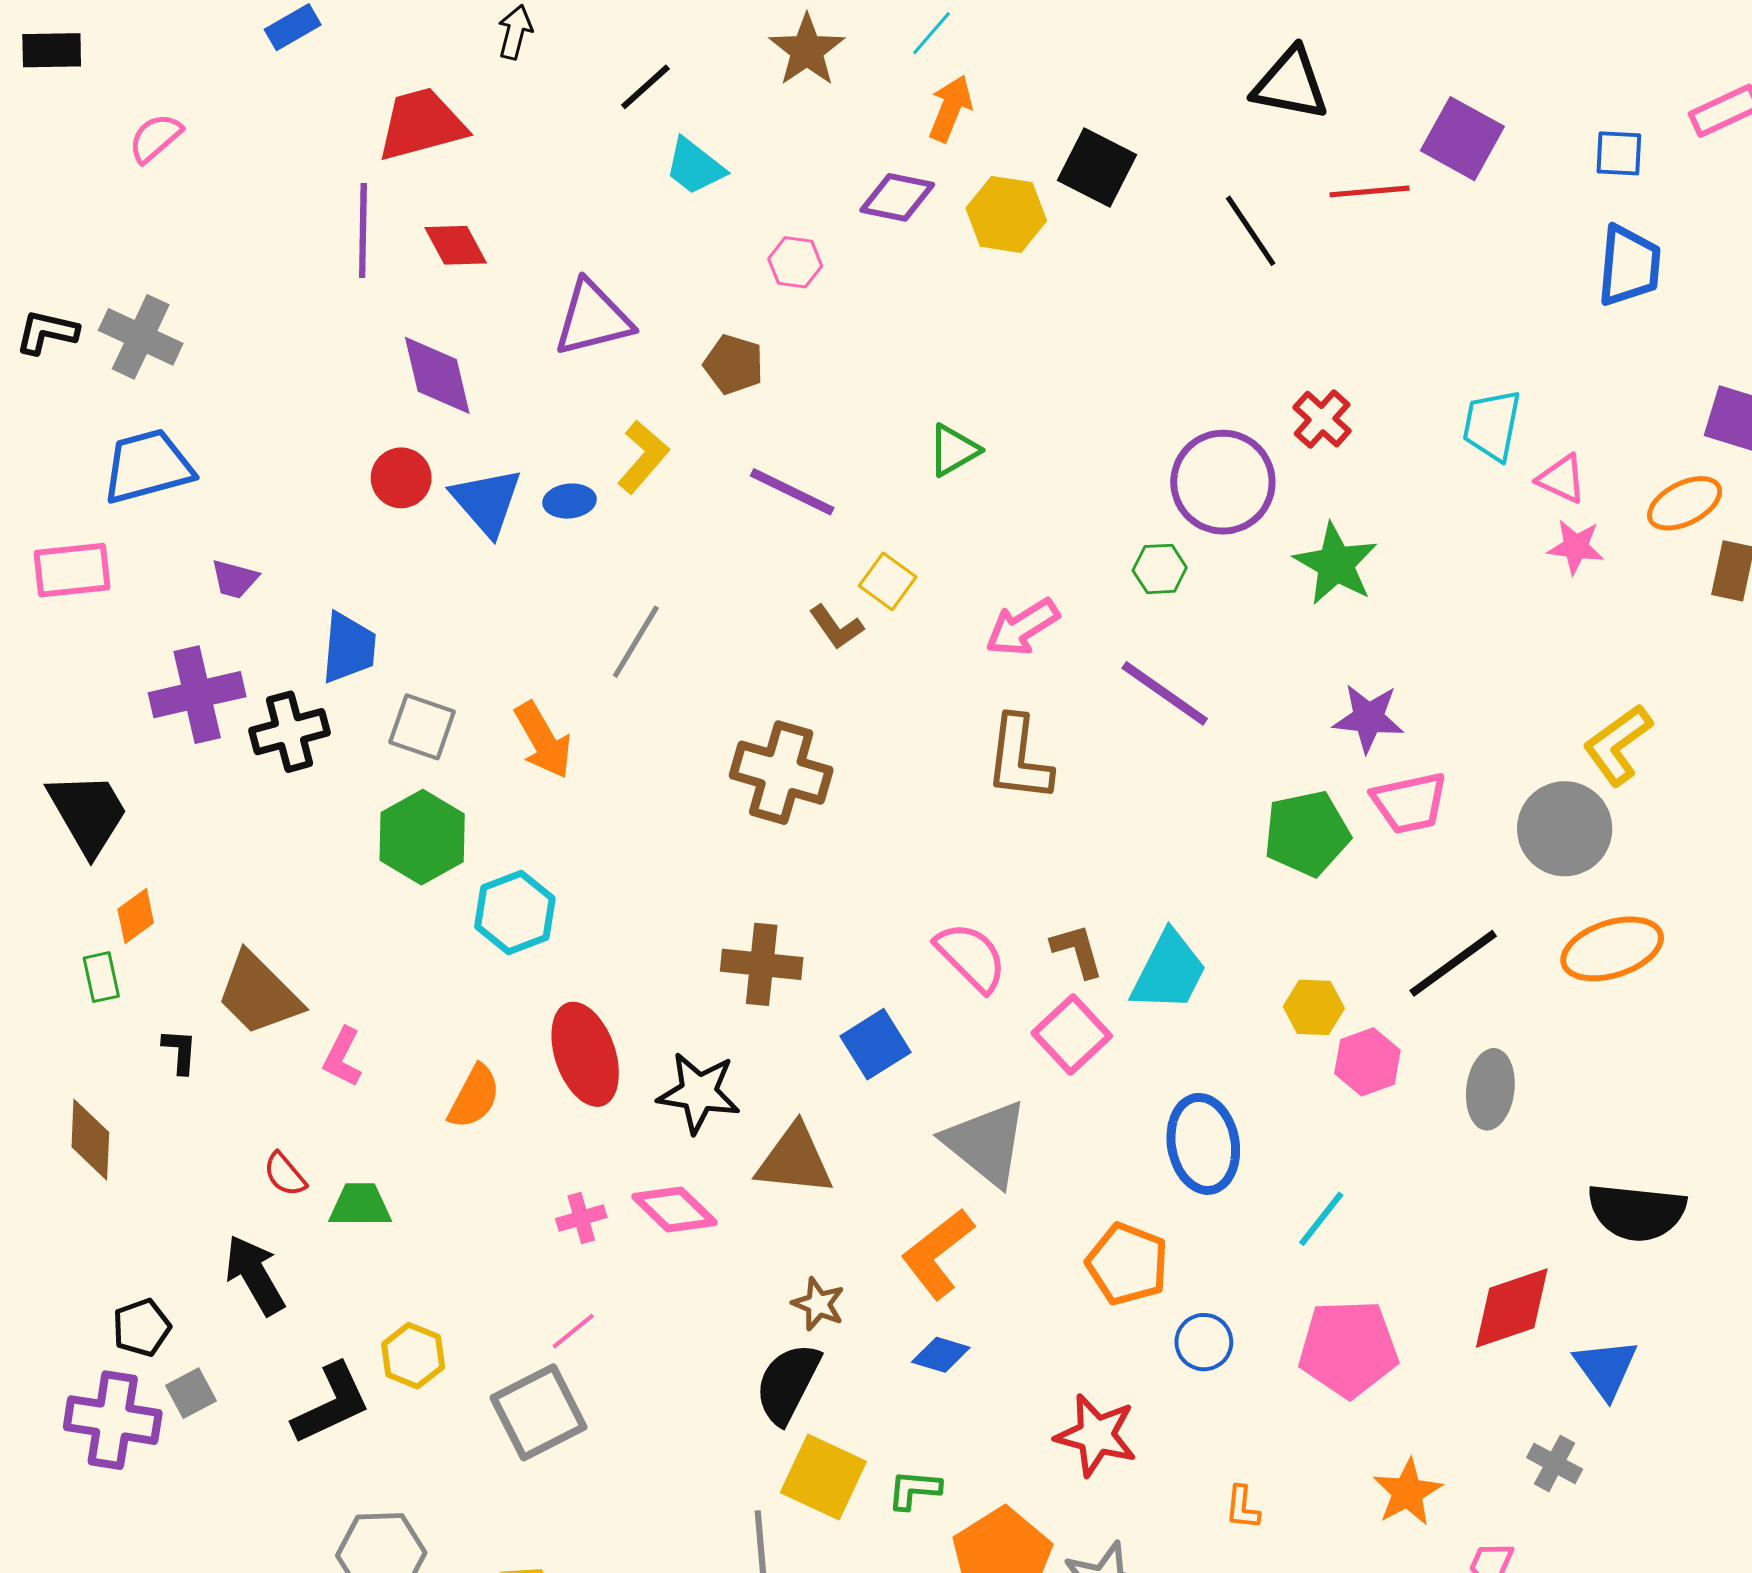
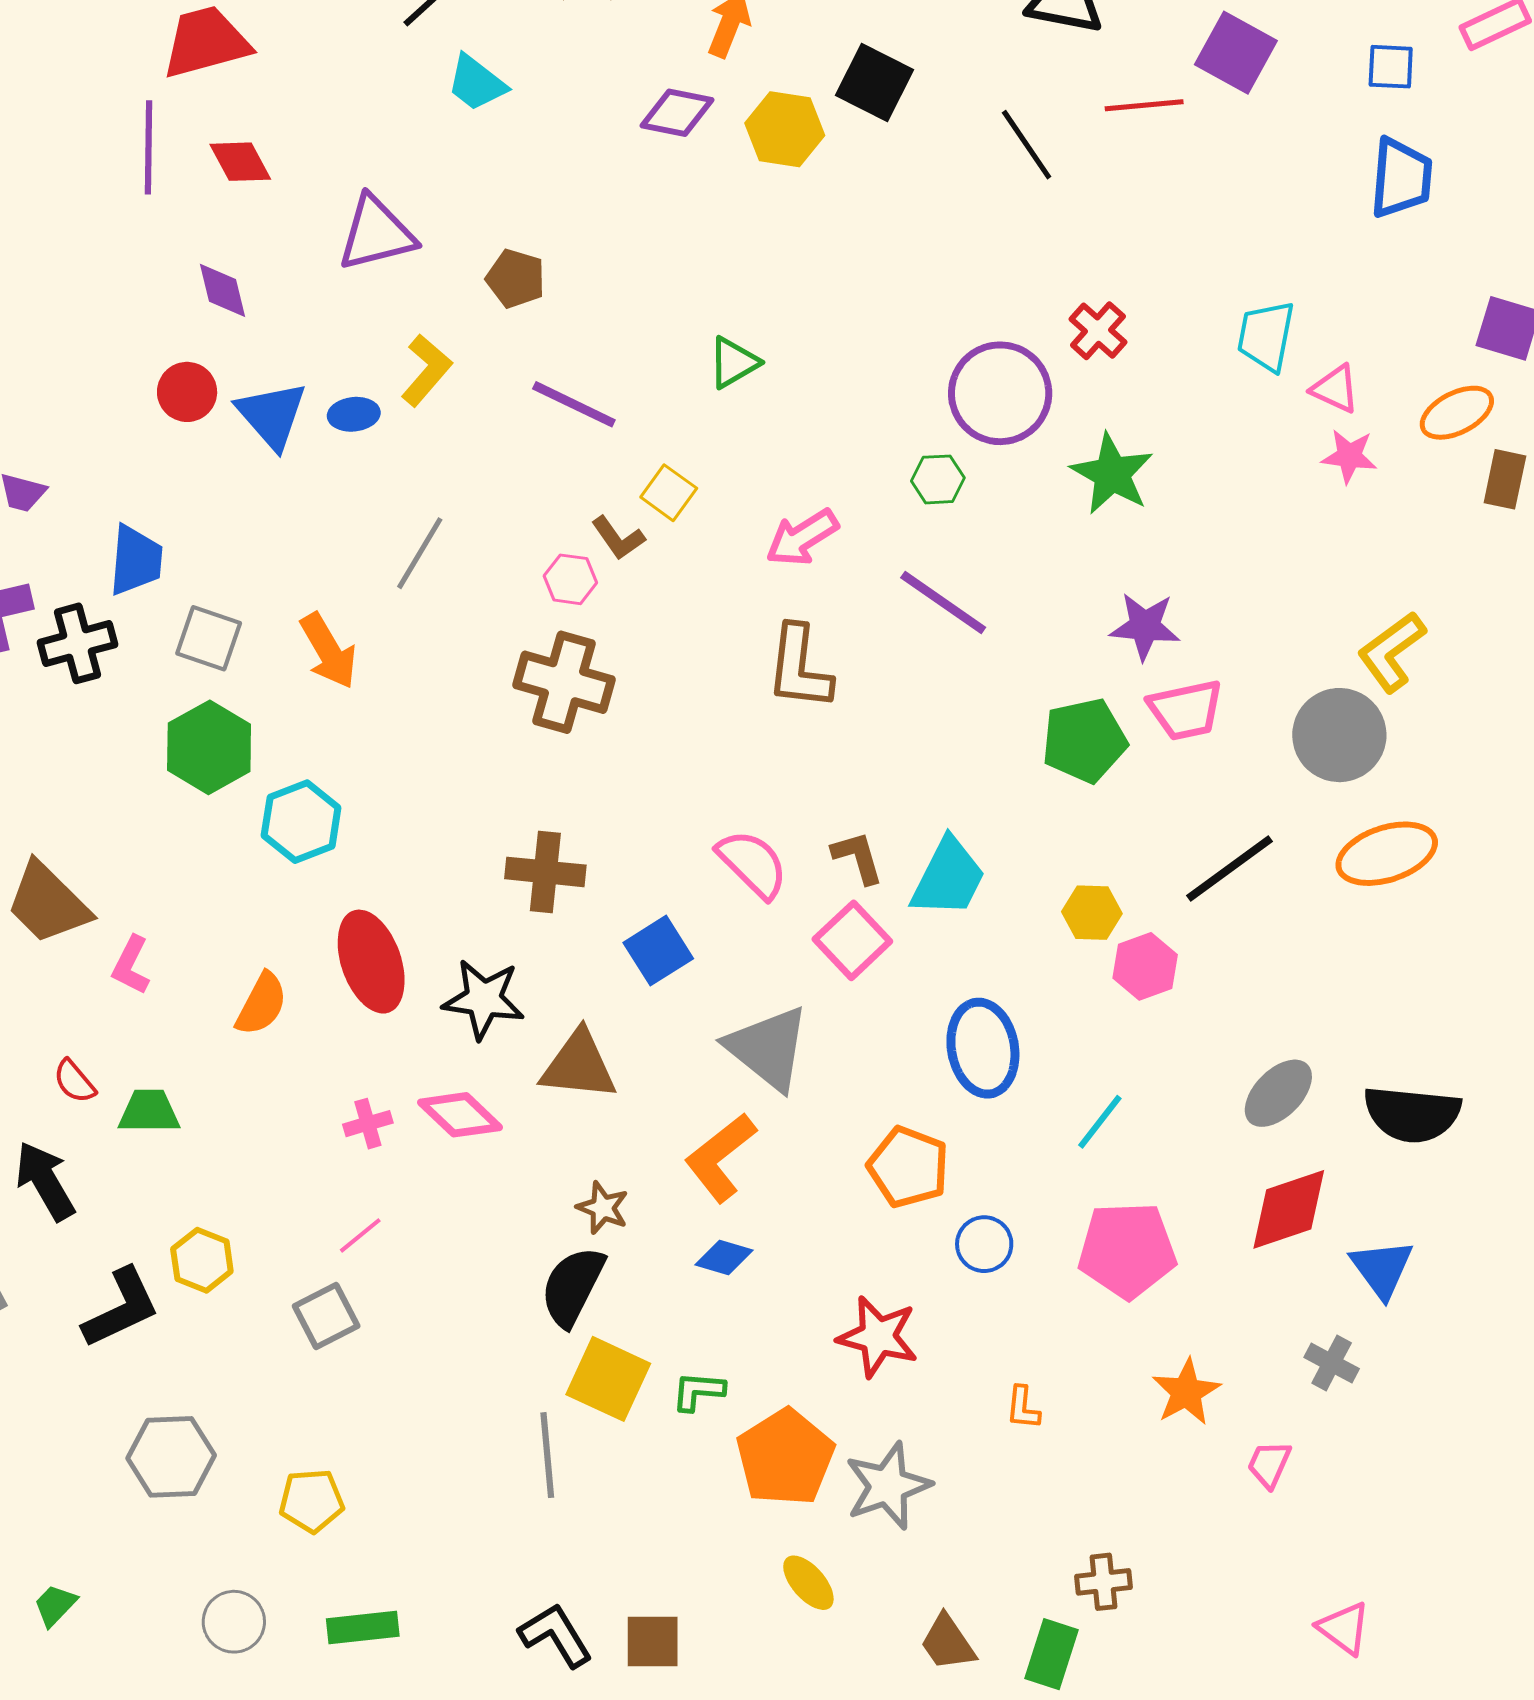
pink hexagon: (795, 262) -> (570, 579), moved
purple diamond: (437, 375) -> (222, 290), size x0.7
gray ellipse: (1490, 1089) -> (1278, 1093), moved, turned 38
gray square: (538, 1412) -> (326, 1316), size x0.7

